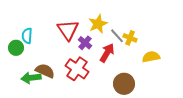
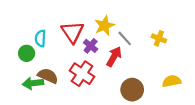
cyan semicircle: (27, 36) -> (40, 38), moved
yellow cross: (130, 38) -> (159, 38), moved
green circle: (16, 48) -> (27, 53), moved
yellow semicircle: (151, 57) -> (172, 81), moved

